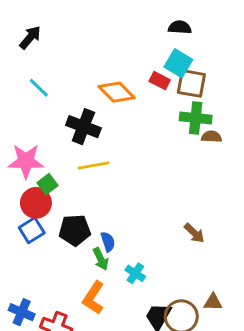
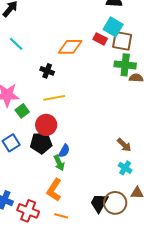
orange diamond: (117, 92) -> (70, 47), turned -45
black cross: (83, 127) -> (47, 71), size x0.6
red circle: (36, 203) -> (46, 125), moved
blue semicircle: (108, 242) -> (64, 151), turned 48
cyan cross: (135, 273) -> (125, 168), moved

